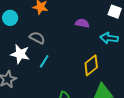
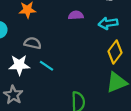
cyan line: (44, 61) -> (47, 66), turned -72
yellow diamond: (91, 65) -> (115, 52), moved

